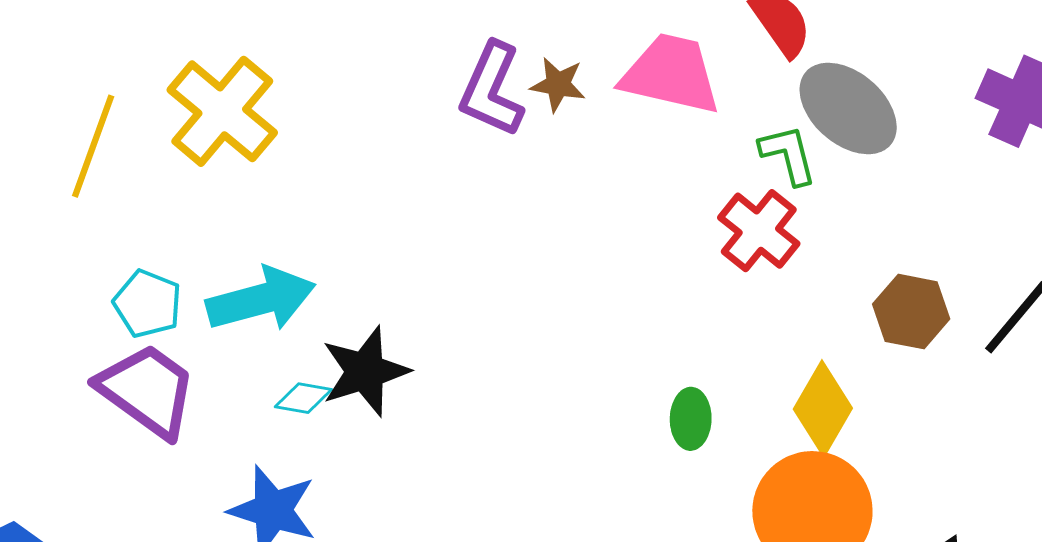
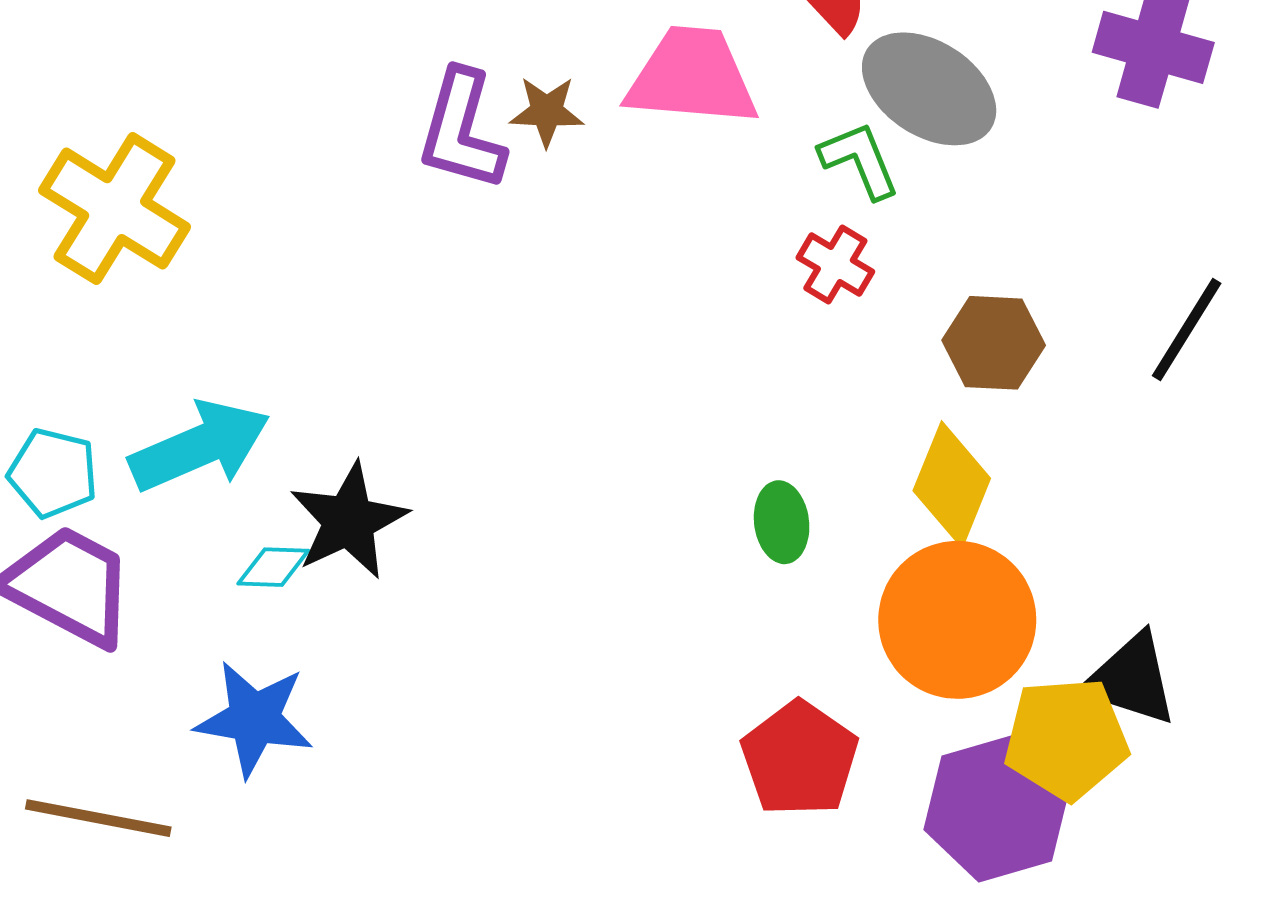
red cross: (759, 231) -> (835, 265), size x0.7
brown hexagon: (911, 312) -> (994, 343), moved

